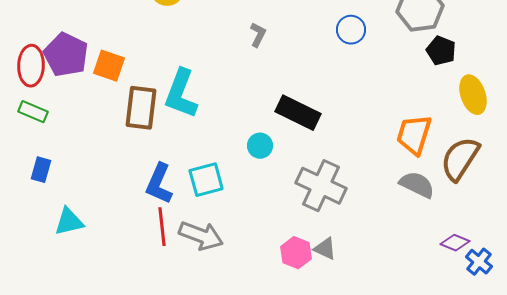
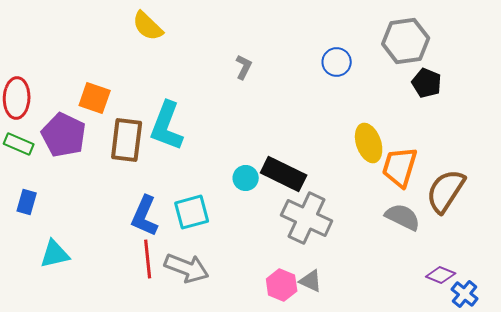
purple pentagon: (66, 55) -> (64, 135), moved
yellow ellipse: (473, 95) -> (369, 143), moved
black rectangle: (298, 113) -> (284, 174), moved

